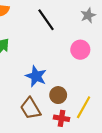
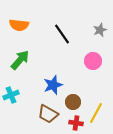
blue star: (36, 76) -> (53, 85), turned 30
brown trapezoid: (30, 108) -> (48, 114), turned -30

